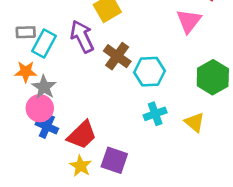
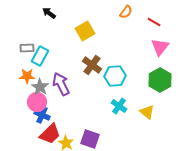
pink triangle: (189, 21) -> (160, 47), moved
purple arrow: (82, 36) -> (61, 84), moved
cyan cross: (155, 114) -> (119, 106), turned -35
red trapezoid: (82, 135) -> (50, 134), moved

